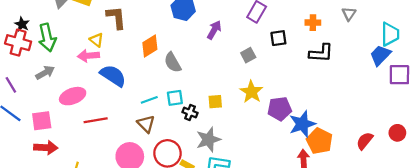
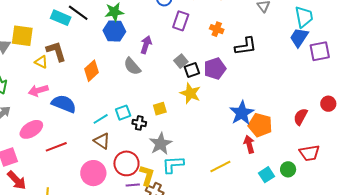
orange cross: (313, 23) -> (217, 29), moved, turned 32
black square: (278, 38) -> (192, 70), moved
yellow triangle: (97, 40) -> (41, 62), moved
gray semicircle: (173, 62) -> (132, 66), moved
purple pentagon: (280, 109) -> (215, 69), moved
red arrow: (46, 148) -> (17, 180), turned 55

